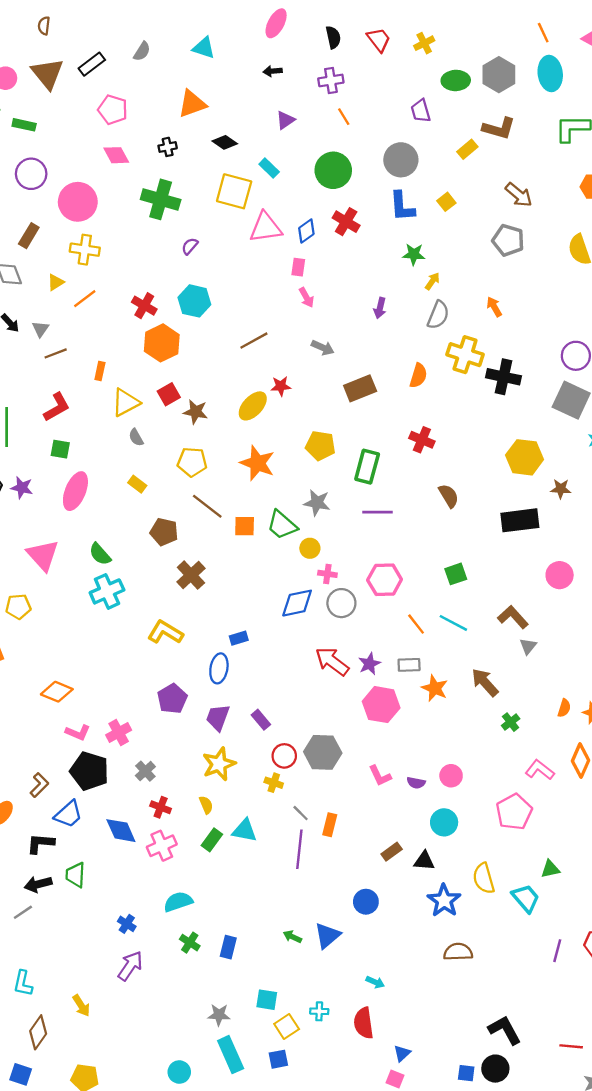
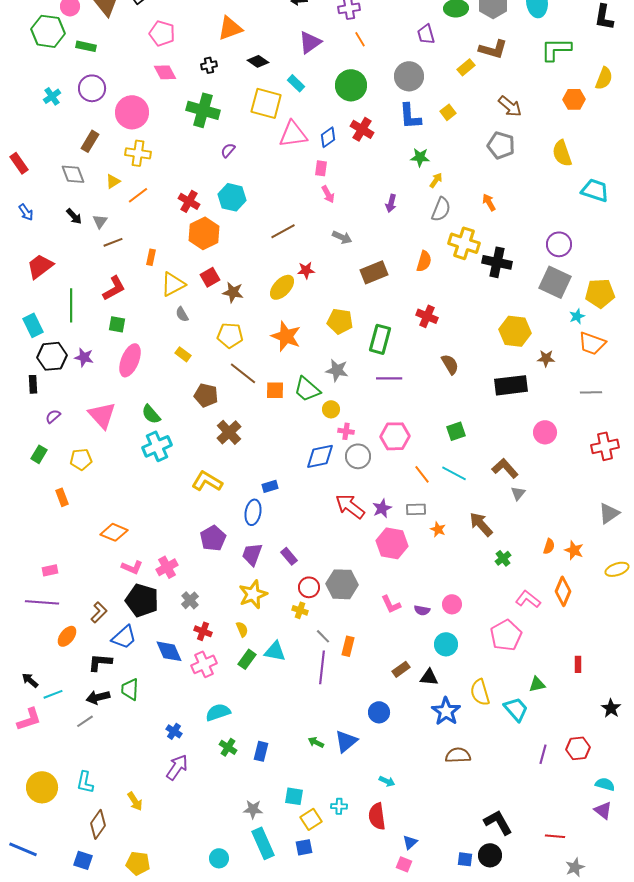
purple triangle: (285, 120) -> (310, 42), size x1.4
orange star: (435, 688) -> (438, 529), size x0.7

